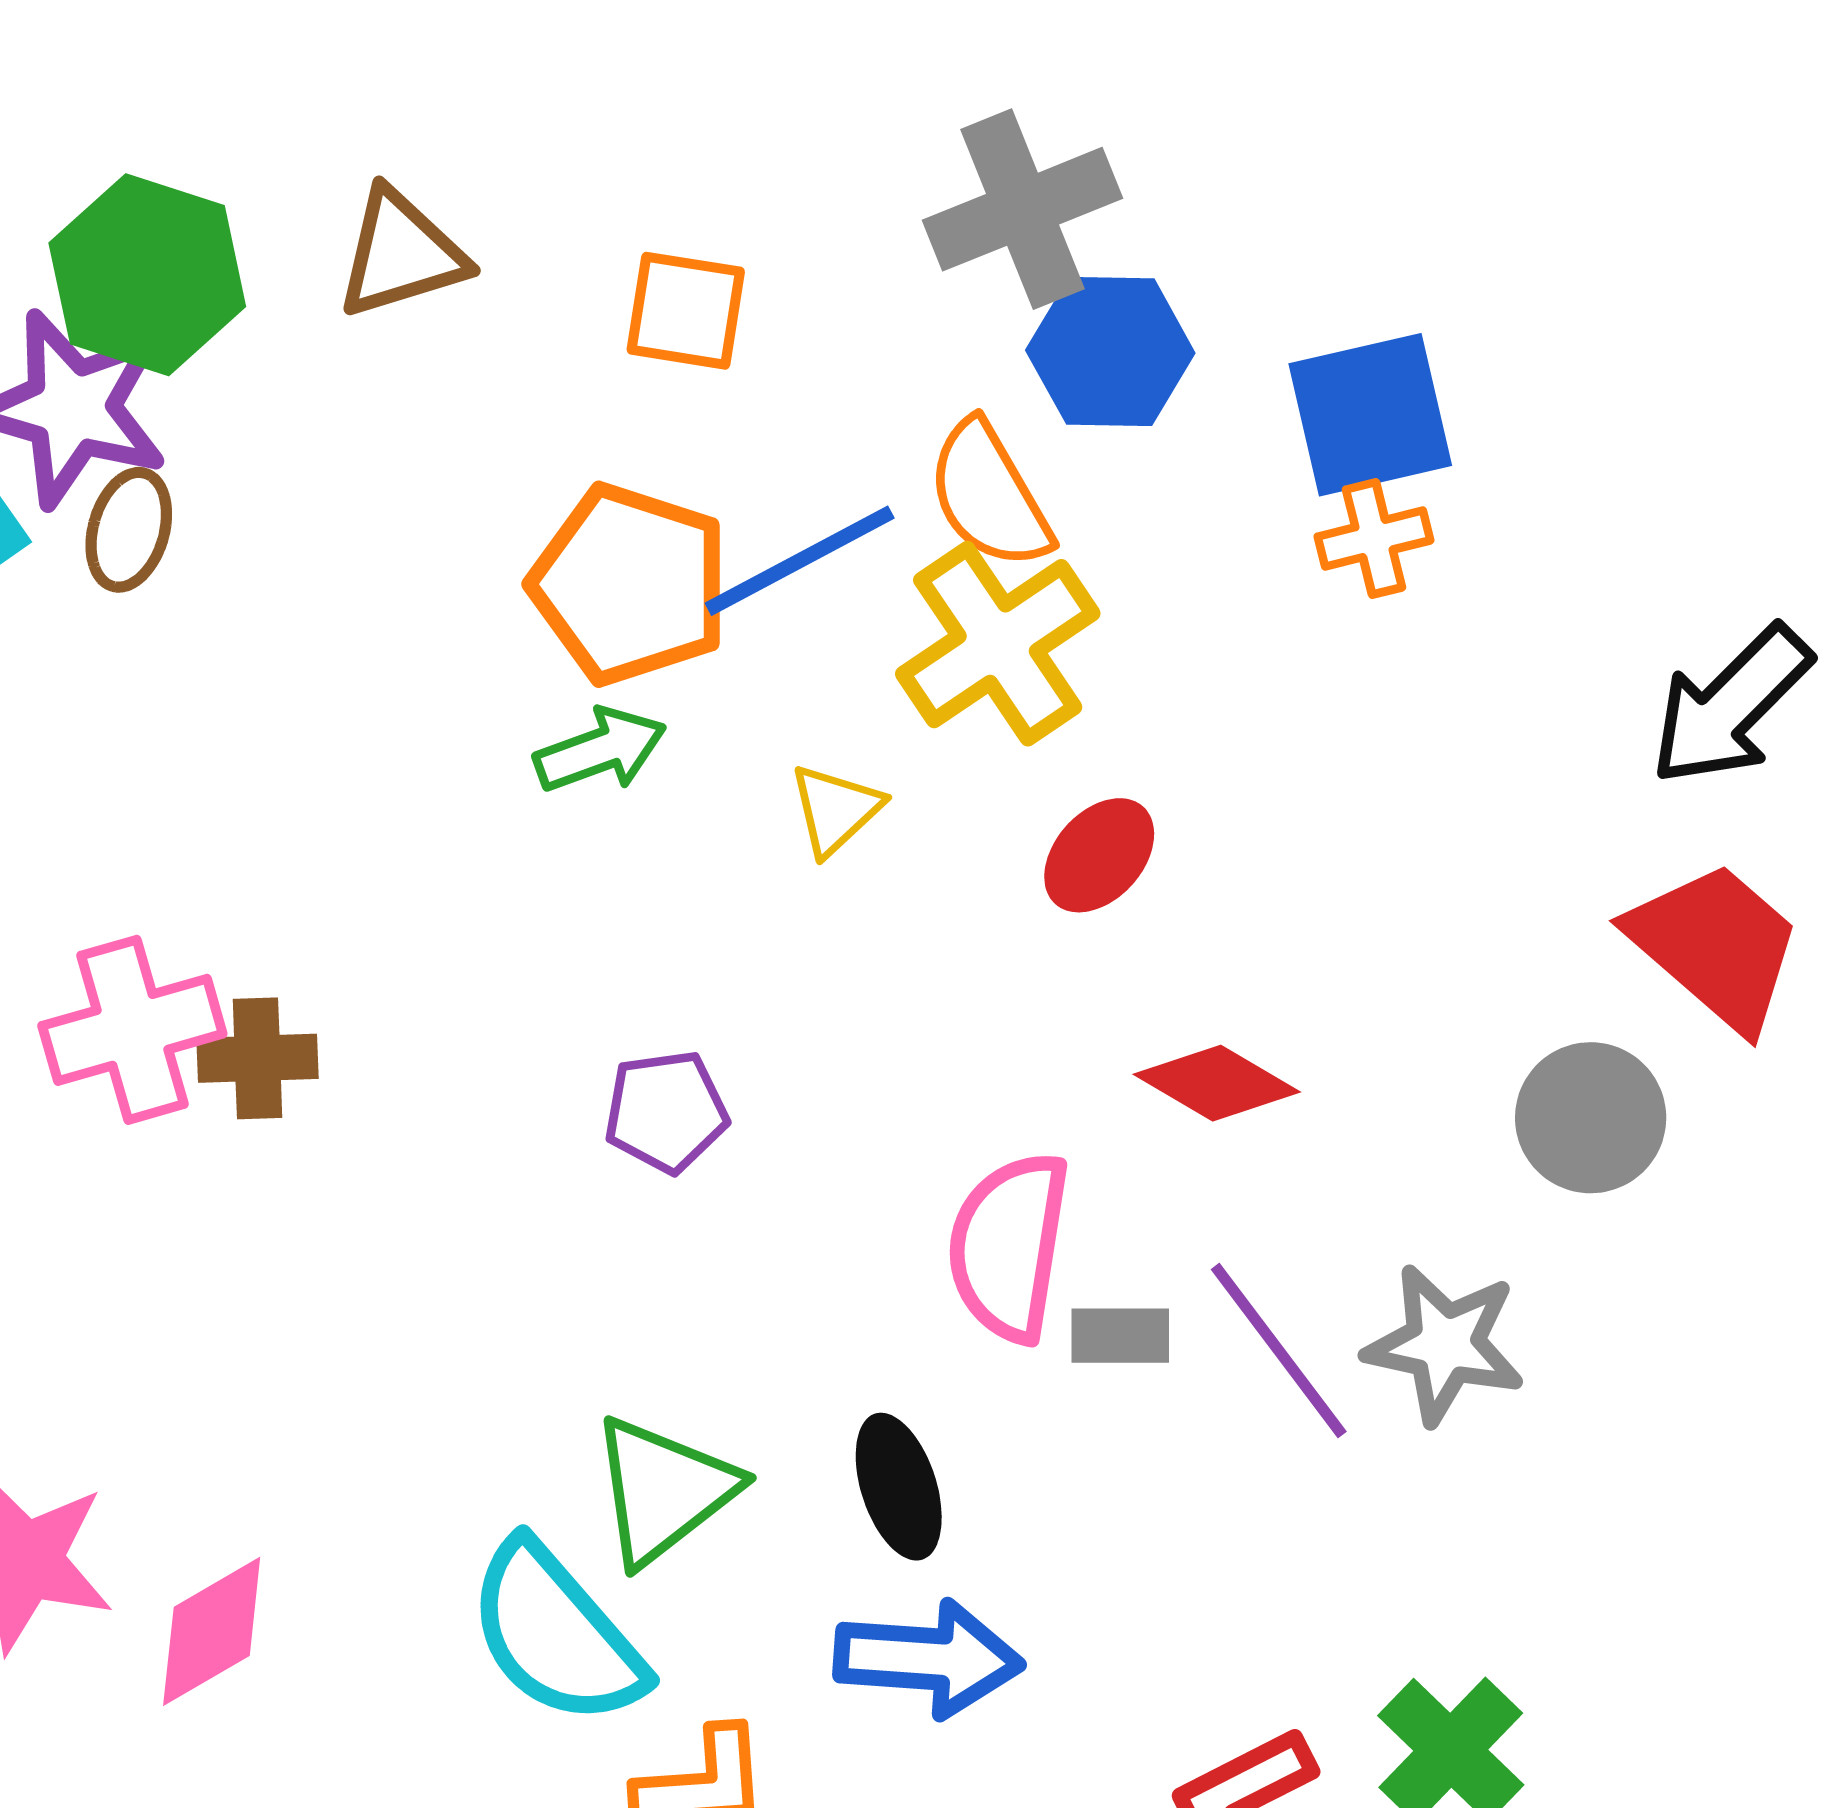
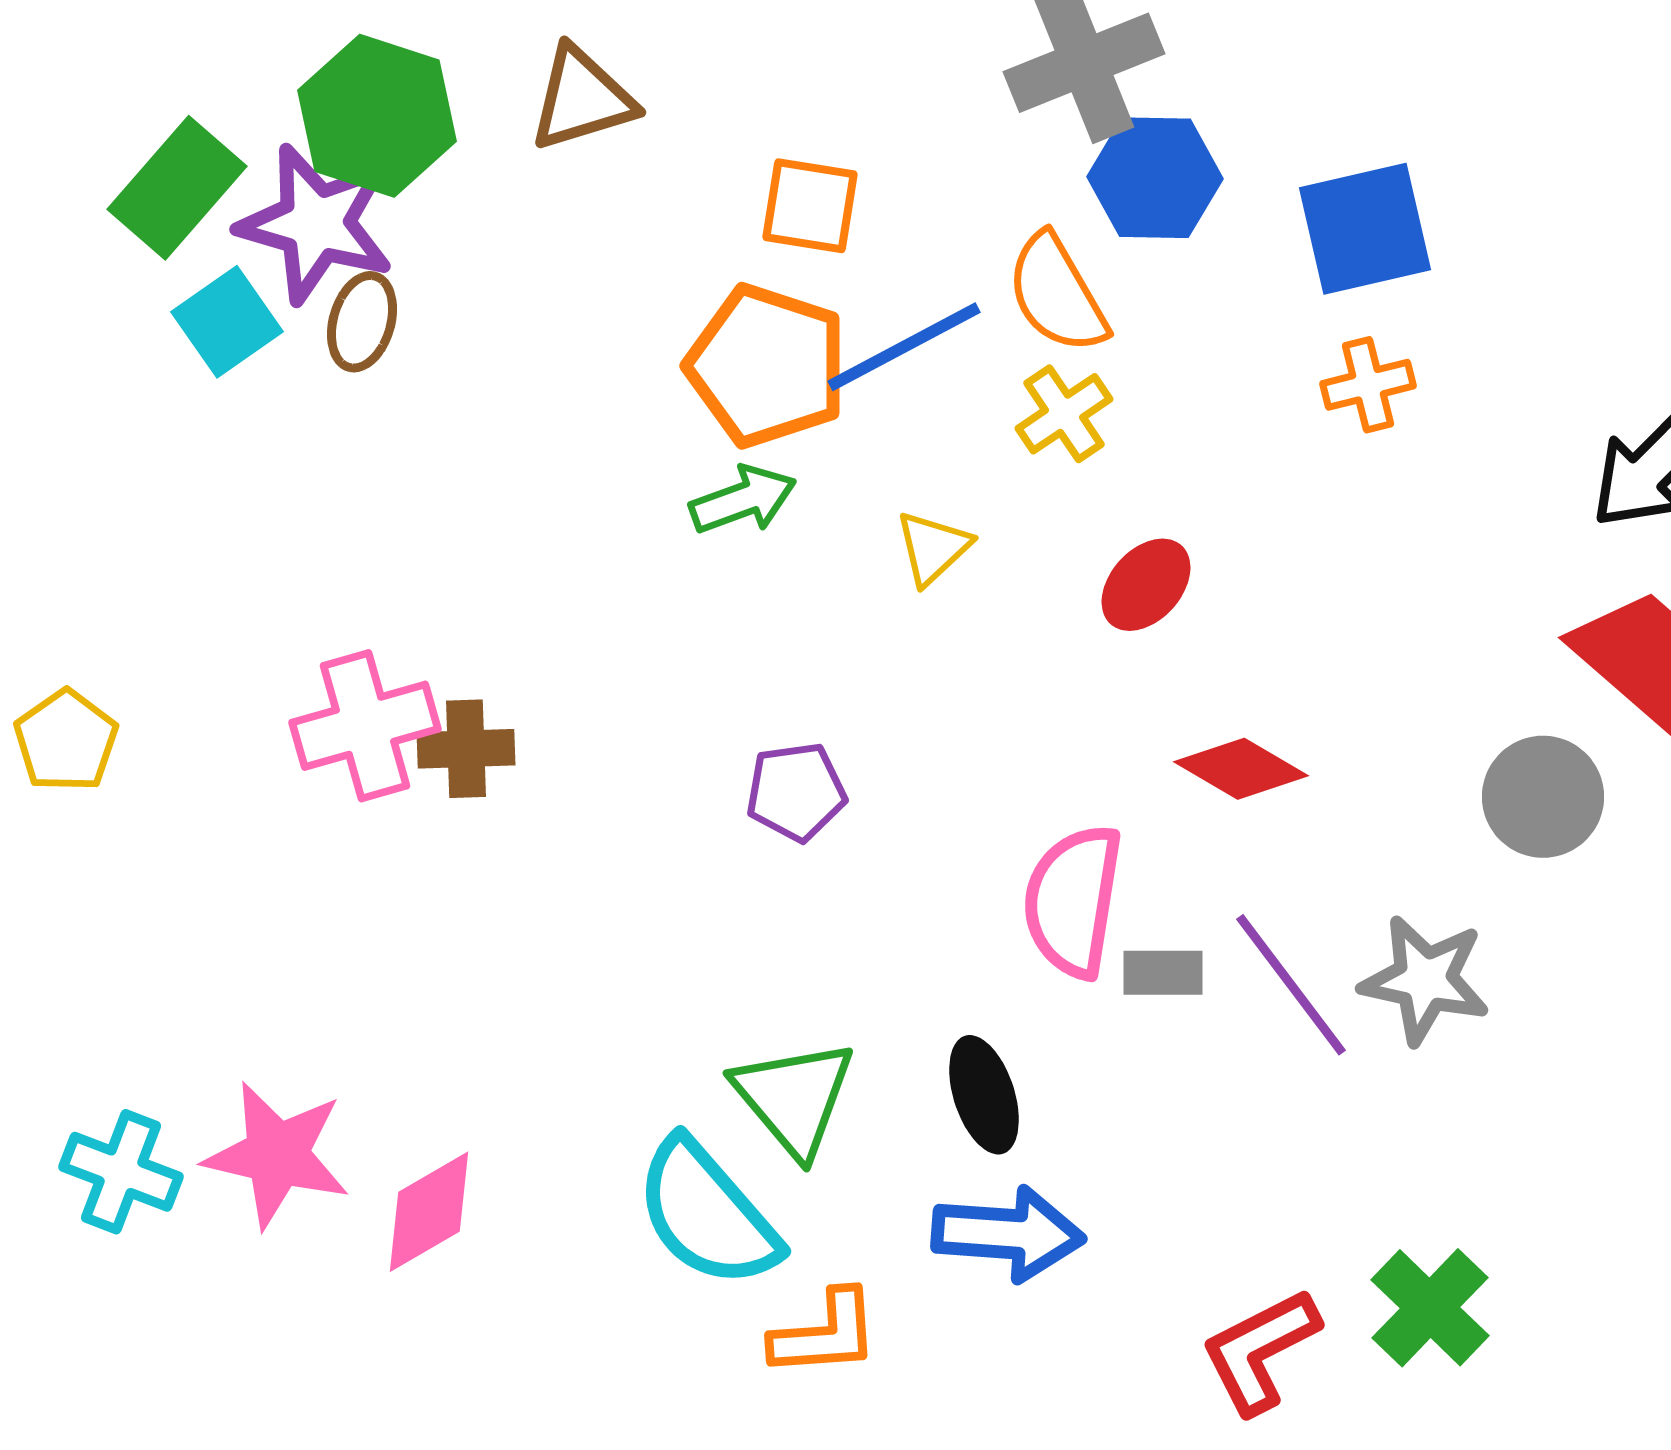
orange square: (686, 311) -> (810, 206), moved
orange cross: (1374, 538) -> (1368, 385), moved
yellow cross: (998, 644) -> (1064, 414), size x0.6
green triangle: (664, 1490) -> (794, 1098), turned -32

